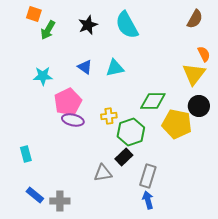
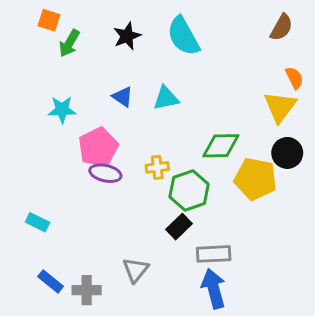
cyan rectangle: (26, 154) -> (38, 222), turned -49
gray triangle: (103, 173) -> (136, 270), moved, turned -42
gray rectangle: (148, 176) -> (214, 254), turned 70
blue arrow: (148, 200) -> (214, 289), size x1.5

